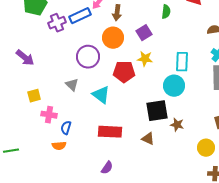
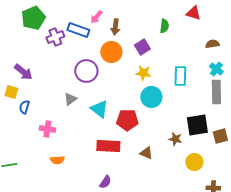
blue rectangle: (80, 16) -> (78, 30), turned 45
red pentagon: (124, 72) -> (127, 120), moved
gray triangle: (72, 85) -> (70, 99), turned 40
cyan circle: (174, 86) -> (151, 97), moved
yellow square: (34, 96) -> (11, 92), moved, turned 32
black square: (157, 111) -> (197, 125), moved
blue semicircle: (66, 128) -> (24, 107), moved
yellow circle: (206, 148) -> (194, 162), moved

